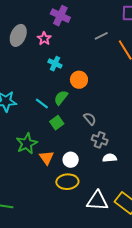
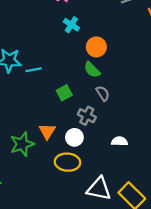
green semicircle: (61, 98) -> (92, 70), moved, turned -91
cyan line: (42, 104) -> (34, 70), moved, turned -56
gray cross: (100, 140) -> (87, 116), moved
green star: (27, 143) -> (22, 144), moved

